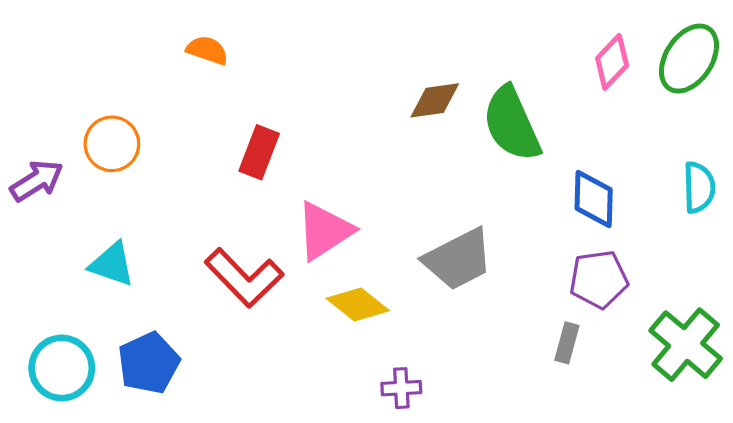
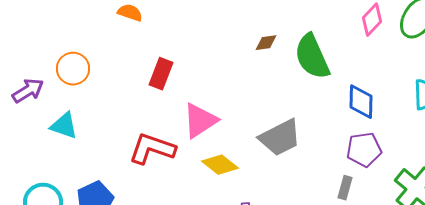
brown diamond: (435, 100) -> (266, 43), size x0.7
cyan triangle: (112, 264) -> (64, 126), moved
red L-shape: (244, 278) -> (152, 149), turned 153

